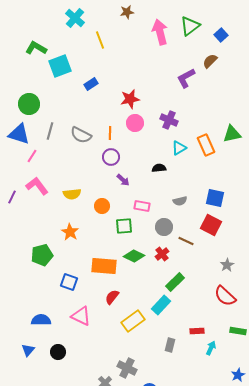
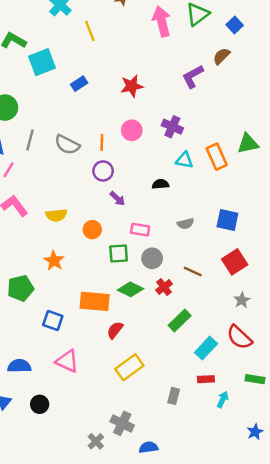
red star: (130, 99) -> (132, 86), moved
cyan triangle: (179, 148) -> (184, 160), turned 42
red square: (211, 225) -> (235, 262), moved, turned 30
gray circle: (164, 227) -> (152, 258), moved
red semicircle: (112, 297) -> (115, 330), moved
cyan rectangle: (161, 305) -> (206, 348), moved

